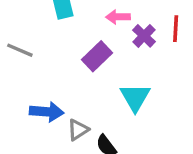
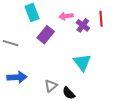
purple rectangle: (97, 56) -> (46, 35), moved
blue arrow: (47, 112) -> (17, 77), moved

